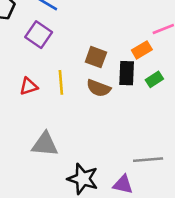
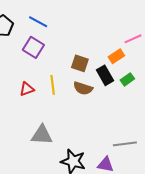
black rectangle: (127, 73) -> (105, 75), turned -30

